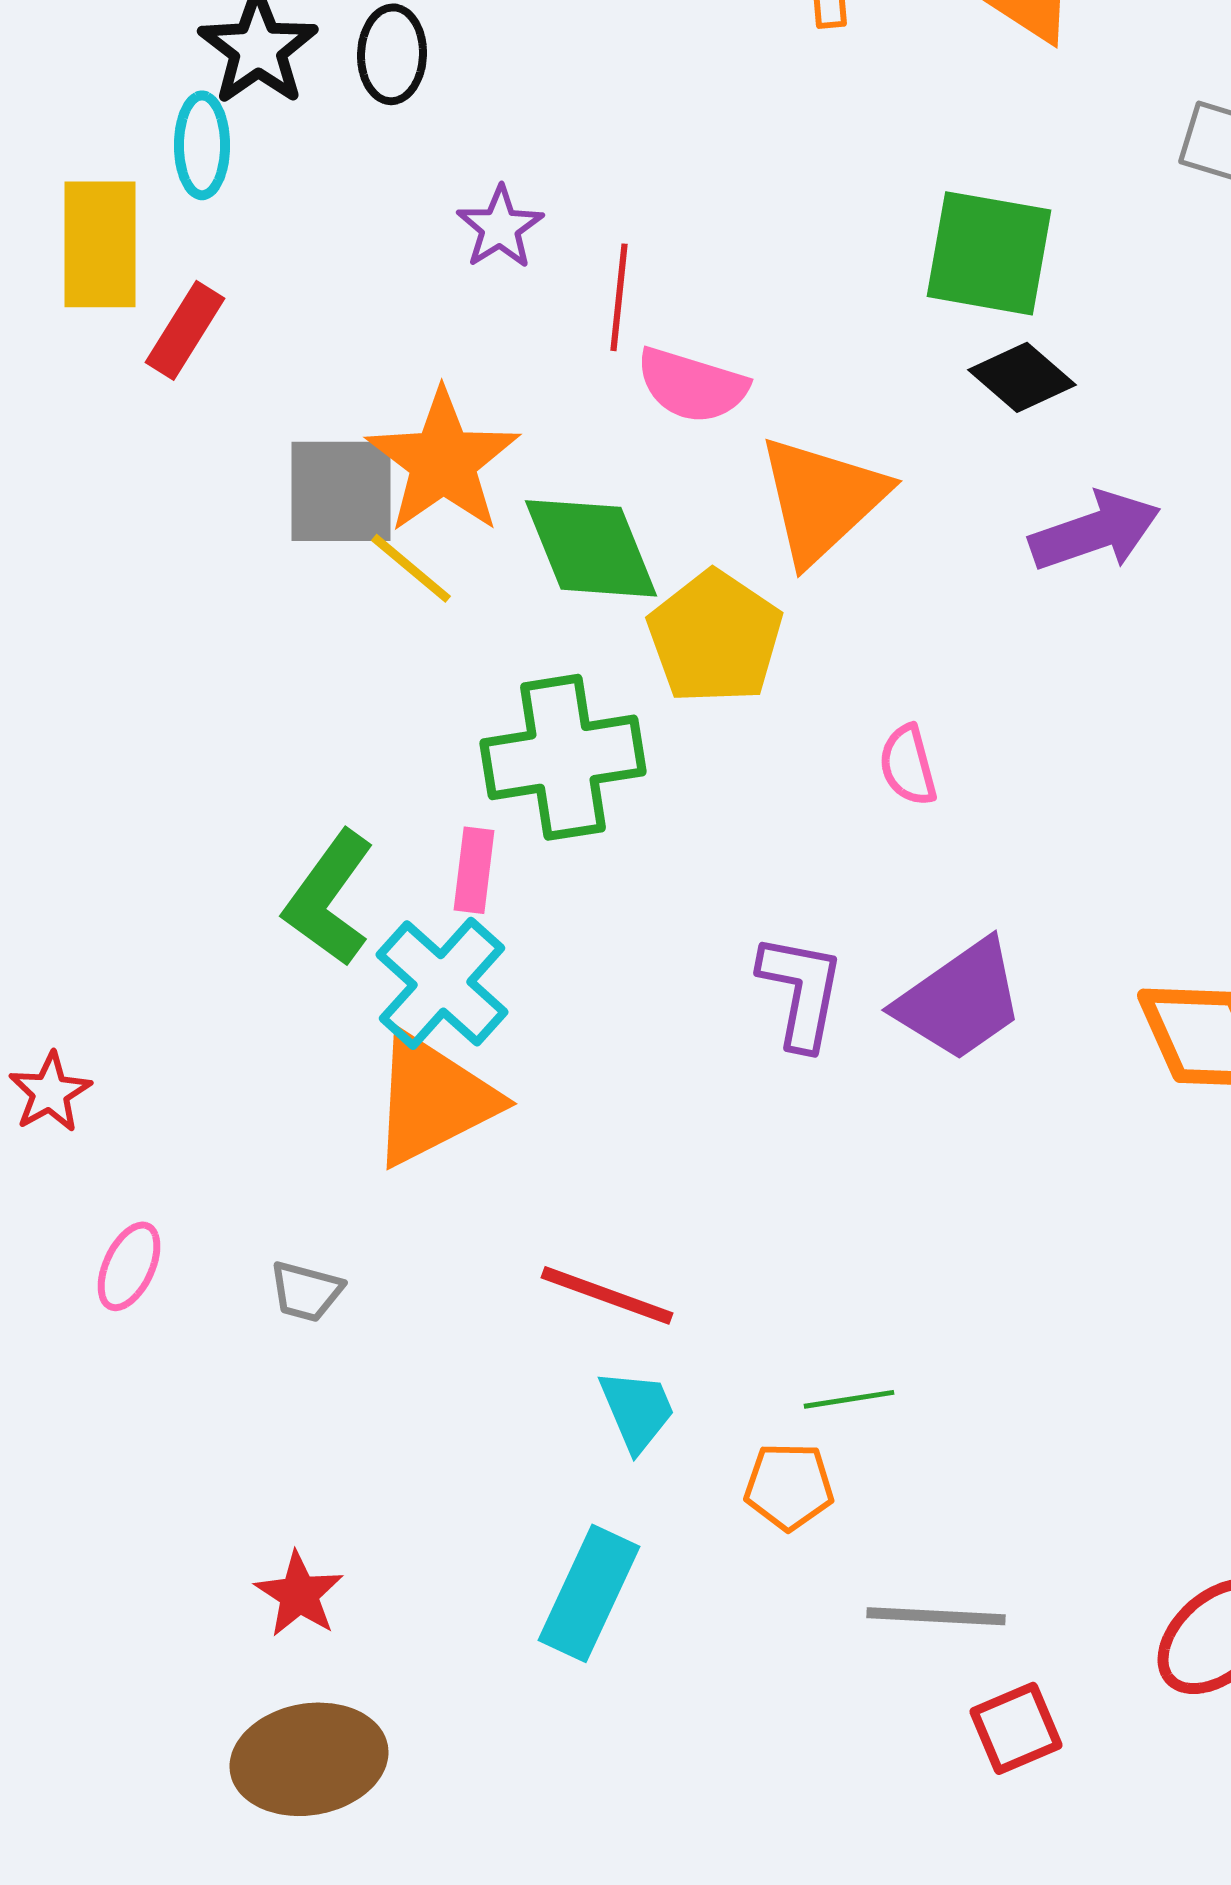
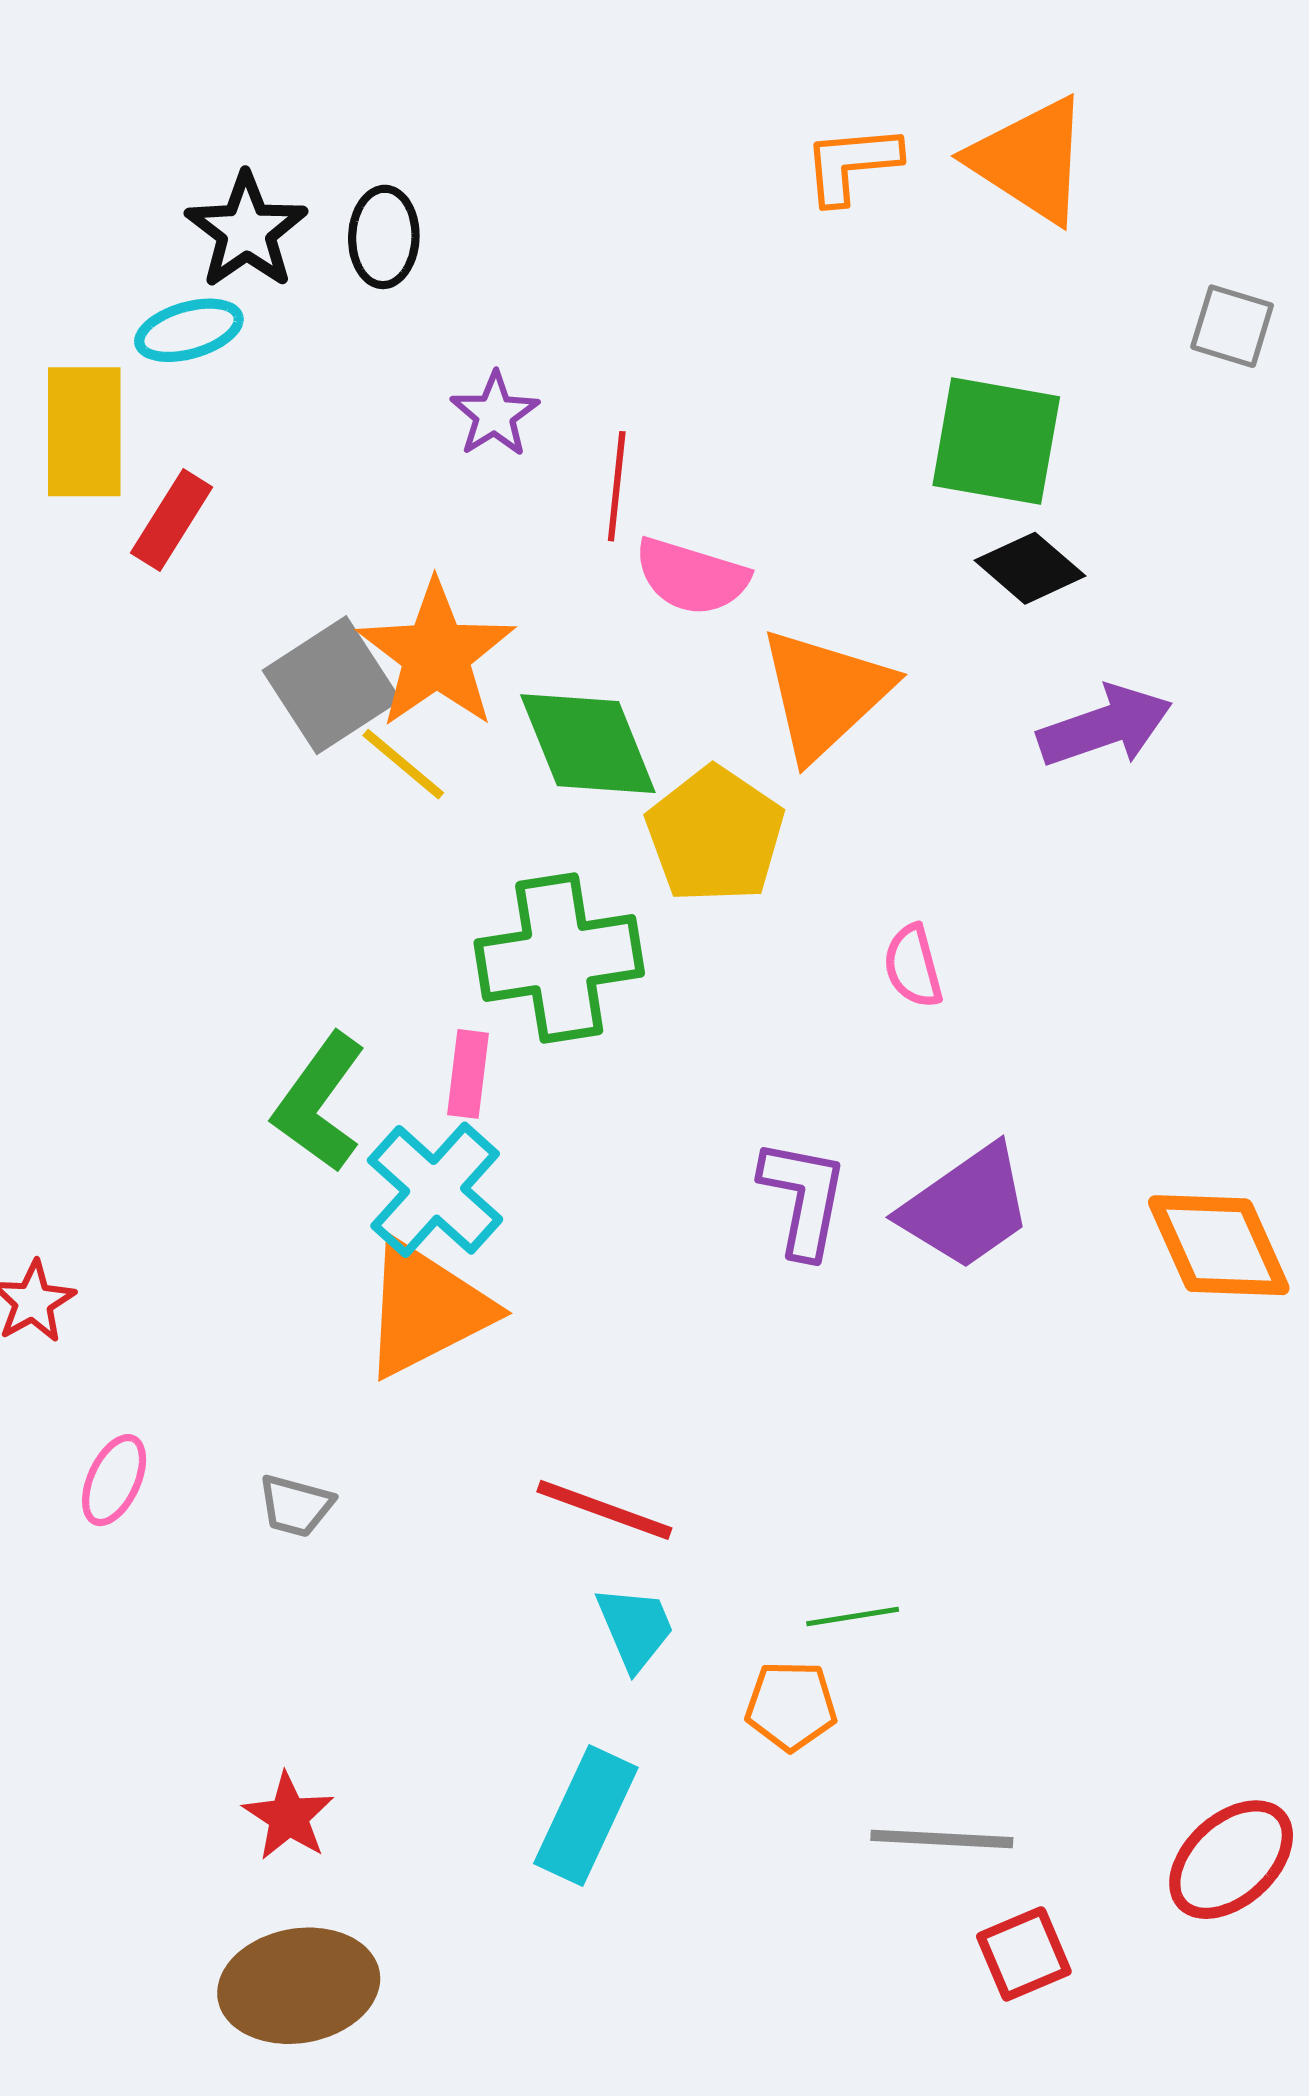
cyan ellipse: (202, 145) -> (189, 330), turned 74
gray square: (341, 491) -> (332, 685), turned -33

